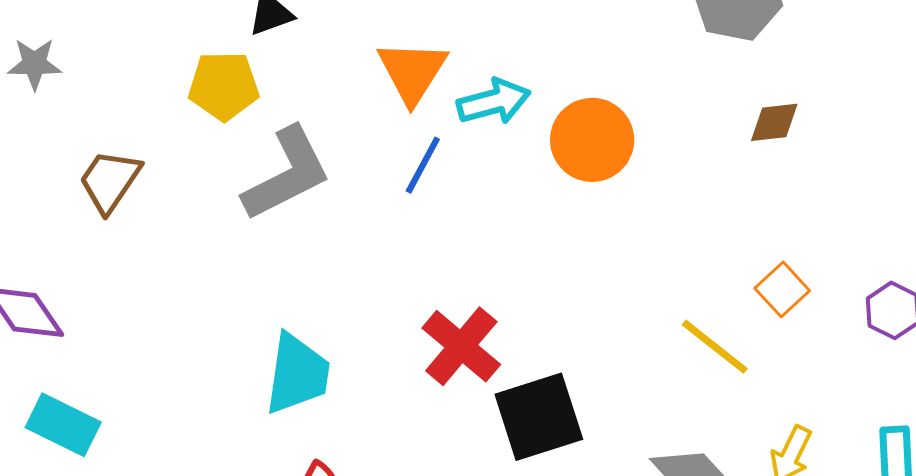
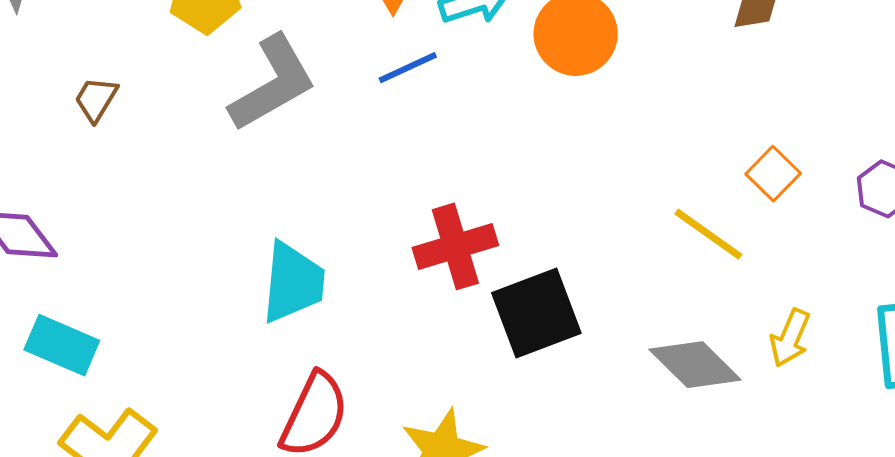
blue line: (423, 165) -> (408, 68), turned 40
brown trapezoid: (110, 181) -> (96, 99), size x0.7
red cross: (461, 346) -> (455, 246), turned 36

